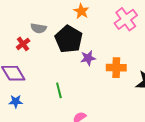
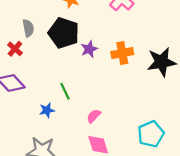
gray semicircle: (39, 28) -> (28, 28), turned -98
blue star: (16, 101) -> (47, 110), moved

